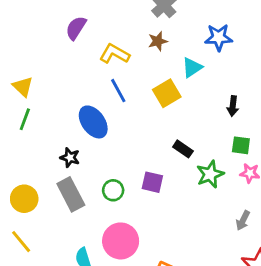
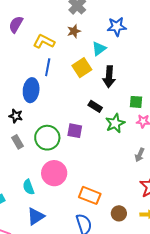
blue line: (118, 91) -> (48, 67), turned 42
black arrow: (233, 106) -> (109, 77), moved, size x1.5
blue ellipse: (93, 122) -> (31, 90), turned 45
green circle: (113, 190) -> (47, 138), size x1.6
gray rectangle: (71, 194) -> (18, 142), size x0.6

